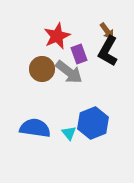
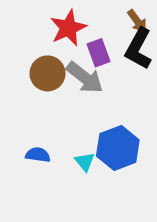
blue semicircle: (35, 128) -> (38, 155), size x0.6

